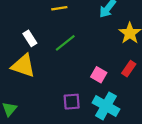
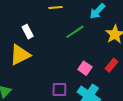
green line: (65, 43) -> (75, 32), moved
yellow triangle: (23, 66) -> (20, 55), turned -50

